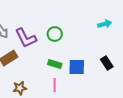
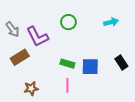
cyan arrow: (105, 24) -> (111, 22), moved
green circle: (55, 34) -> (68, 22), moved

